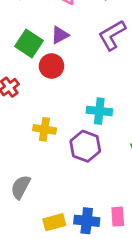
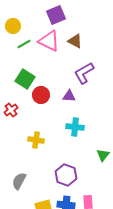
purple triangle: (60, 35) -> (69, 96), moved, turned 32
purple hexagon: (85, 146) -> (66, 175), moved

